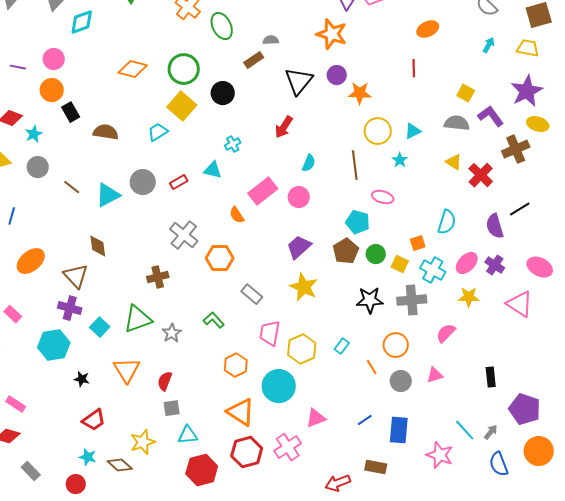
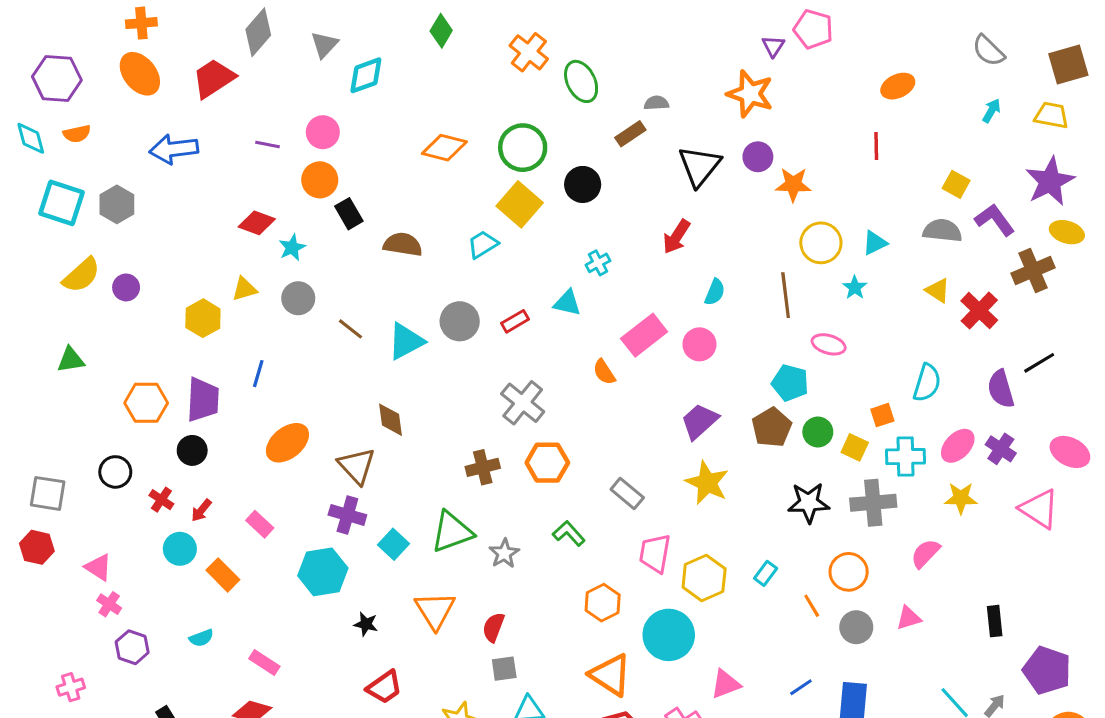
orange hexagon: (220, 258) -> (547, 463), moved
cyan cross: (433, 270) -> (905, 457), turned -30

